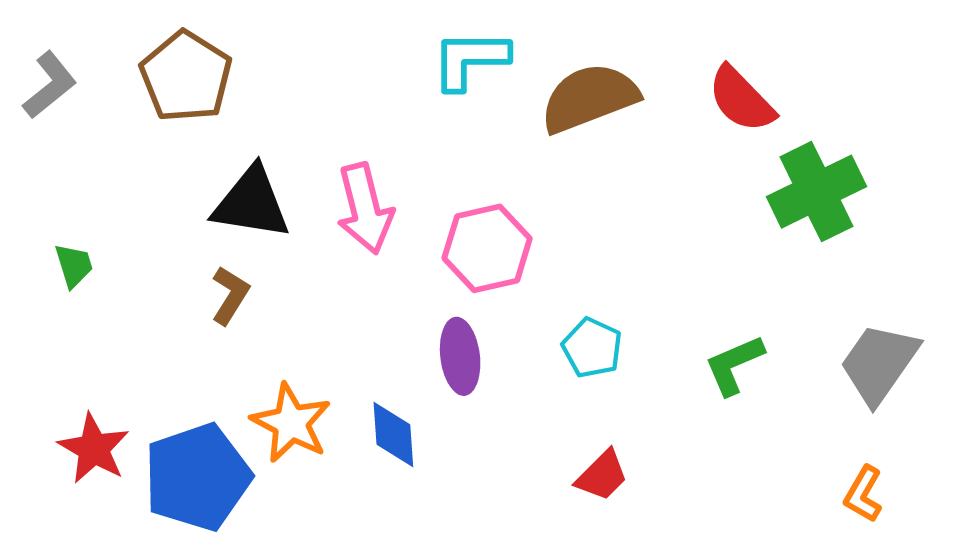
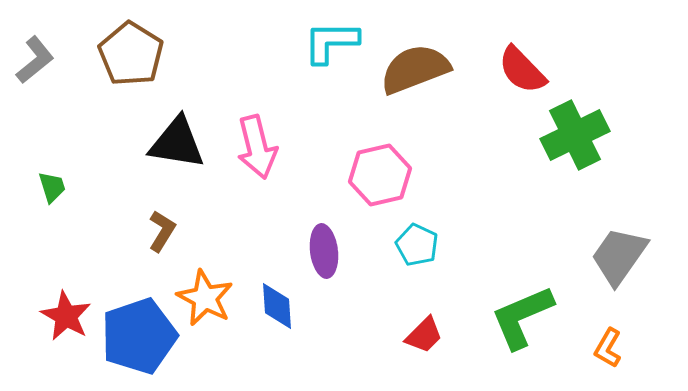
pink hexagon: (487, 248) -> (380, 175), moved
brown L-shape: (230, 295) -> (162, 231), moved
green L-shape: (734, 365) -> (522, 317), moved, size x1.5

